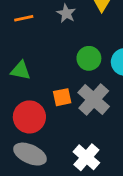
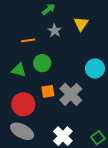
orange line: (24, 18) -> (28, 40), moved
green circle: (89, 58) -> (42, 63), moved

